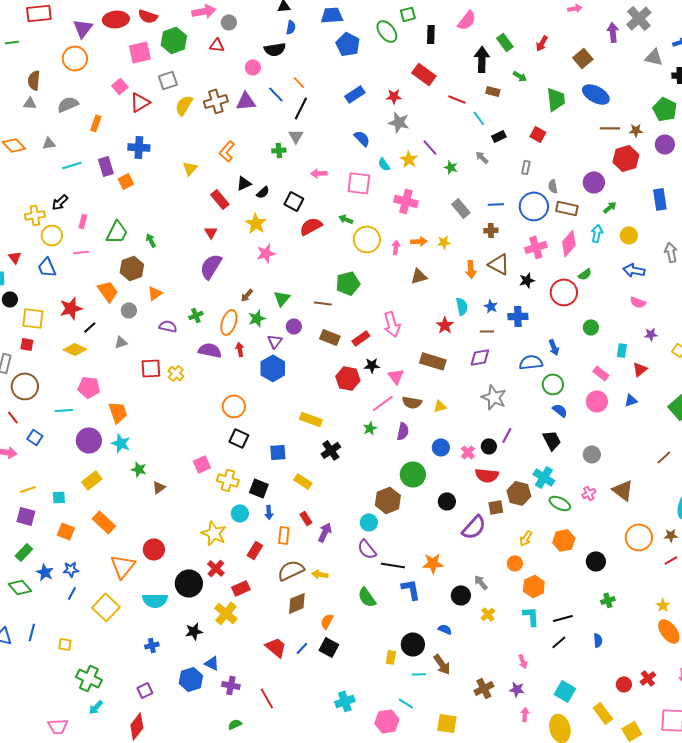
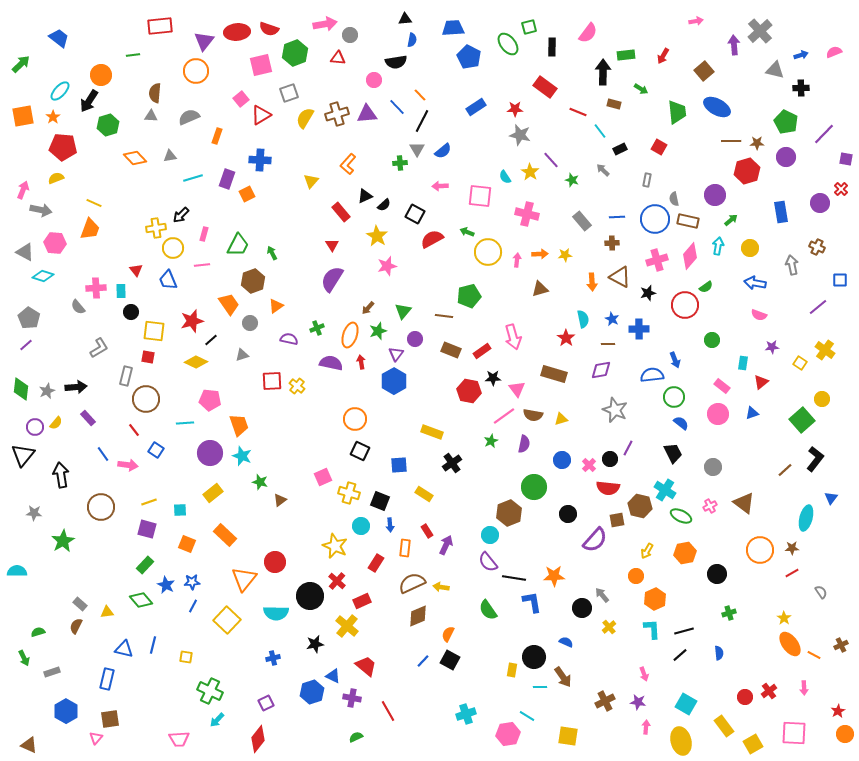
green rectangle: (505, 42) -> (626, 55), turned -60
blue semicircle: (362, 138) -> (443, 151), moved, turned 96
purple rectangle: (106, 166) -> (227, 179), turned 36
red trapezoid: (276, 647) -> (366, 666), moved

